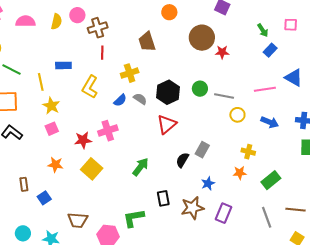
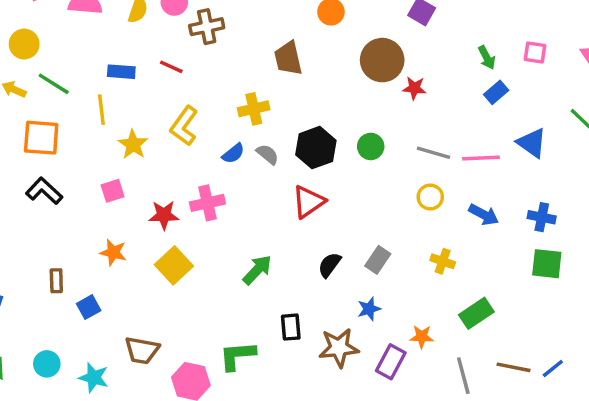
red line: (102, 53) -> (171, 67), moved, turned -72
blue rectangle: (63, 65) -> (121, 72), moved
gray line: (224, 96) -> (434, 153), moved
yellow star: (51, 106) -> (133, 144), moved
gray rectangle: (202, 150) -> (378, 260), moved
orange star: (240, 173) -> (422, 337), moved

